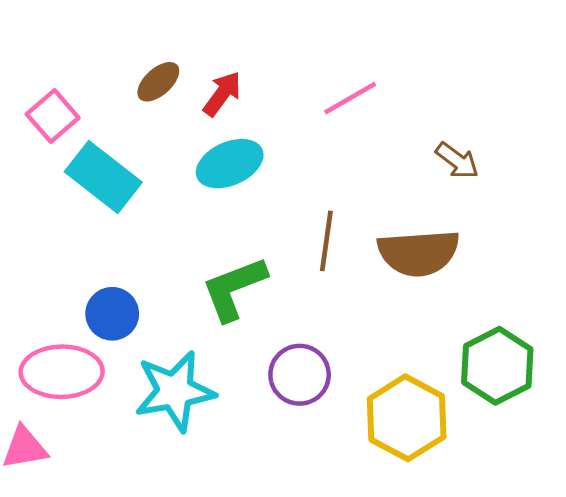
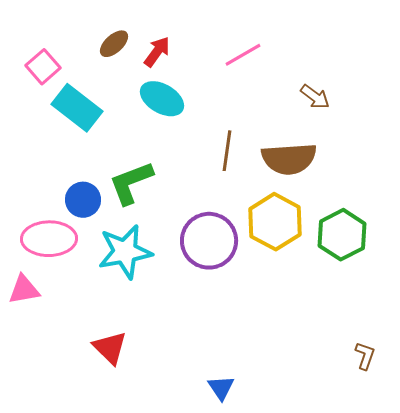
cyan ellipse: (230, 164) -> (162, 99), turned 54
green L-shape: (234, 288) -> (131, 183), moved
purple circle: (300, 375) -> (209, 241), size x1.4
yellow hexagon: (407, 418) -> (275, 222), moved

